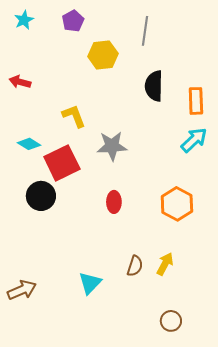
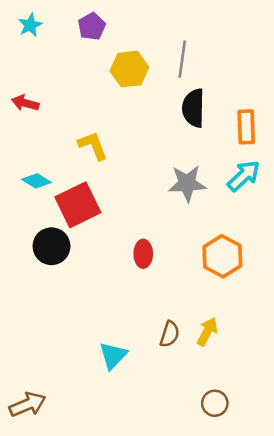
gray line: (145, 31) -> (182, 59), moved
gray star: (112, 146) -> (187, 183), moved
brown arrow: (22, 290) -> (28, 404), moved

